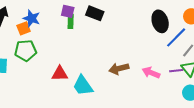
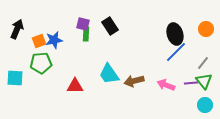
black rectangle: (95, 13) -> (110, 26), turned 36
blue star: (32, 18) -> (54, 40), moved, turned -30
blue line: (176, 37) -> (176, 52), moved
cyan trapezoid: (83, 86) -> (109, 74), moved

